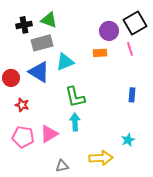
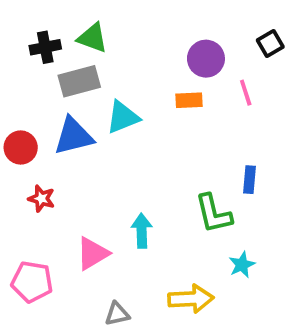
black square: (135, 23) -> (270, 43), moved, size x0.6
blue triangle: (39, 72) -> (74, 136), turned -45
green L-shape: (75, 97) -> (214, 214), moved
pink pentagon: (23, 137) -> (32, 282), moved

